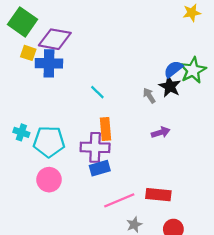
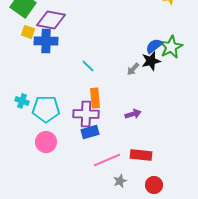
black star: (170, 86) -> (151, 61), turned 30
gray arrow: (149, 96) -> (133, 69), turned -104
purple arrow: (161, 132) -> (133, 114), moved

